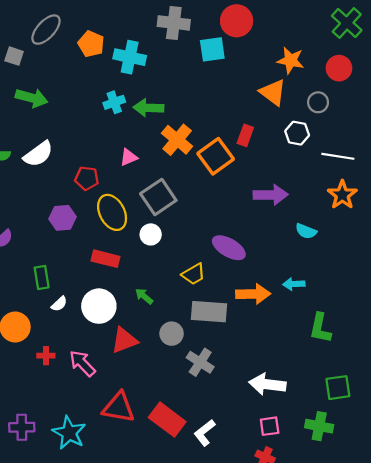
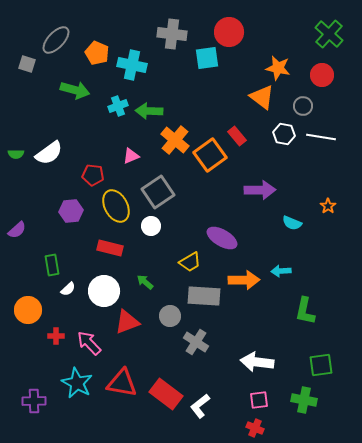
green arrow: (32, 98) -> (75, 90), moved
red rectangle: (245, 135) -> (237, 136), turned -60
white line: (338, 156) -> (321, 137), moved
orange star: (342, 195) -> (328, 206), moved, size x0.6
cyan star: (69, 433) -> (77, 383), moved

